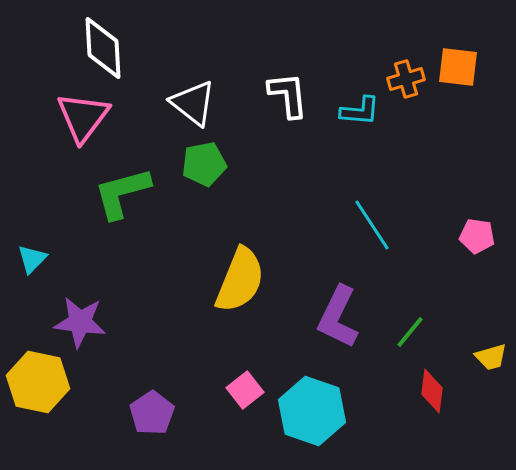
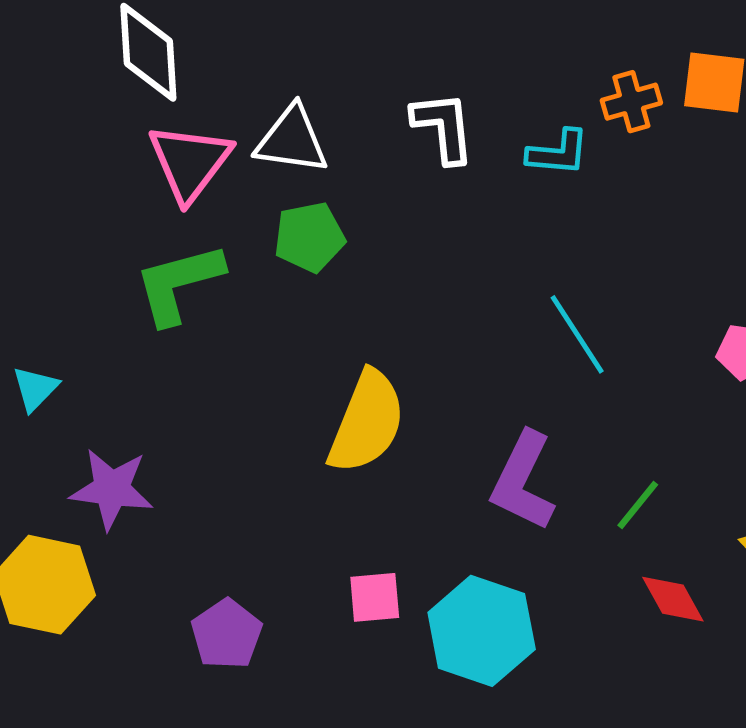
white triangle: (193, 103) -> (292, 140), turned -30
pink triangle: (83, 117) -> (190, 162), moved
pink square: (245, 390) -> (375, 597), turned 33
red diamond: (432, 391) -> (673, 599), turned -36

